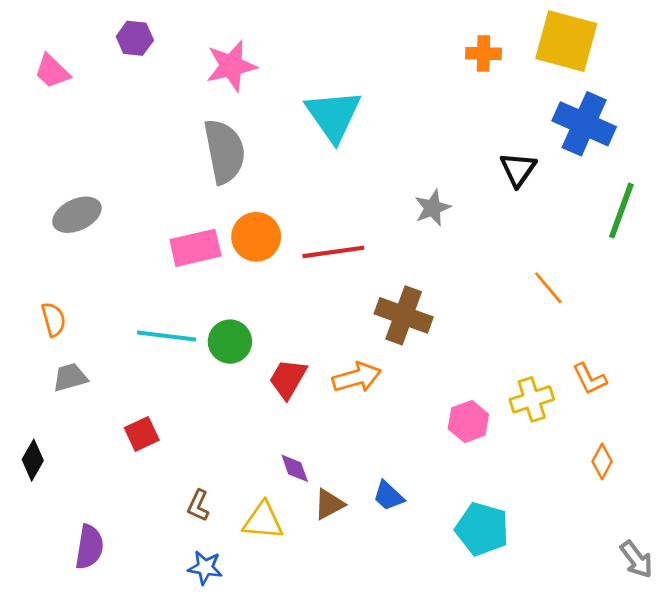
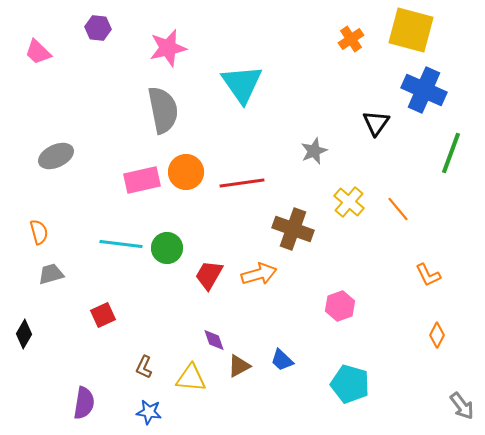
orange cross: (484, 53) -> (351, 39), turned -35
yellow cross: (532, 399) -> (349, 202), moved, turned -32
purple semicircle: (89, 547) -> (84, 403), moved

